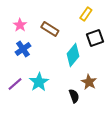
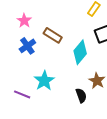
brown rectangle: (50, 29) -> (53, 35), moved
purple line: (15, 84) -> (22, 94), moved, turned 63

